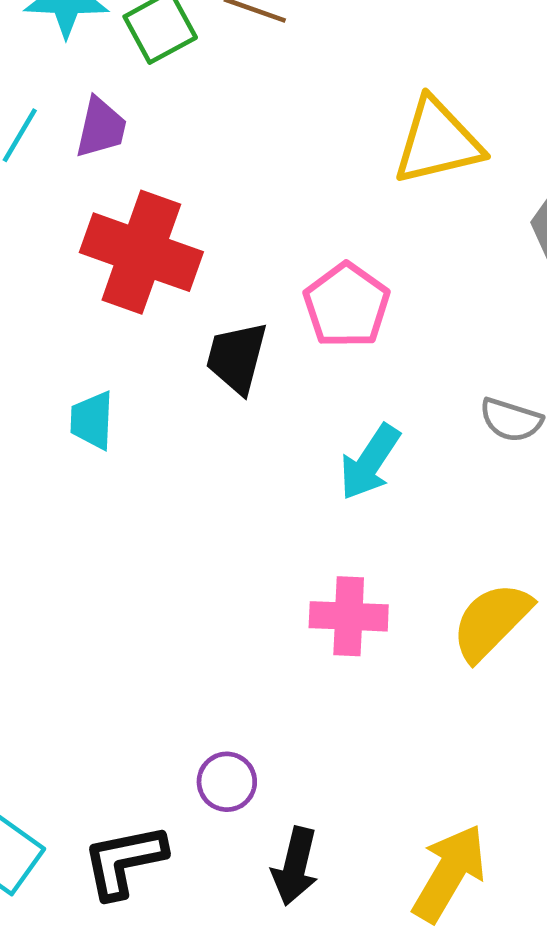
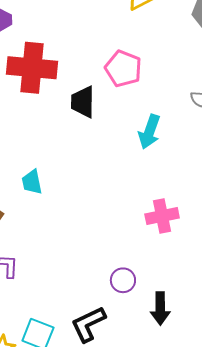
cyan trapezoid: (92, 420) -> (32, 182), moved
pink cross: (349, 616) -> (162, 216), moved

